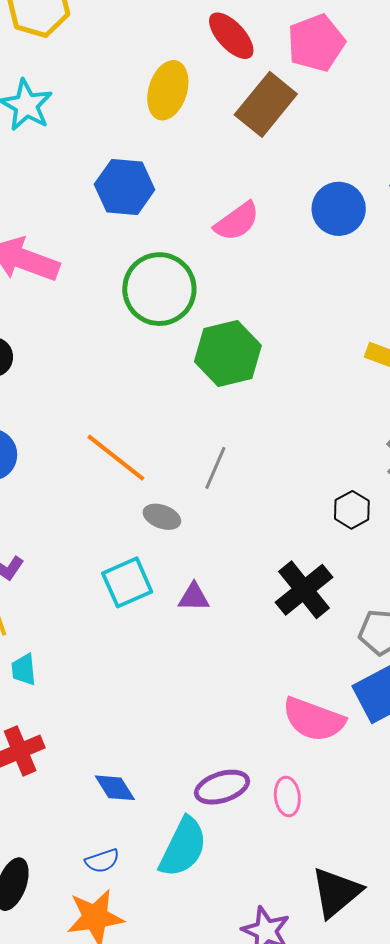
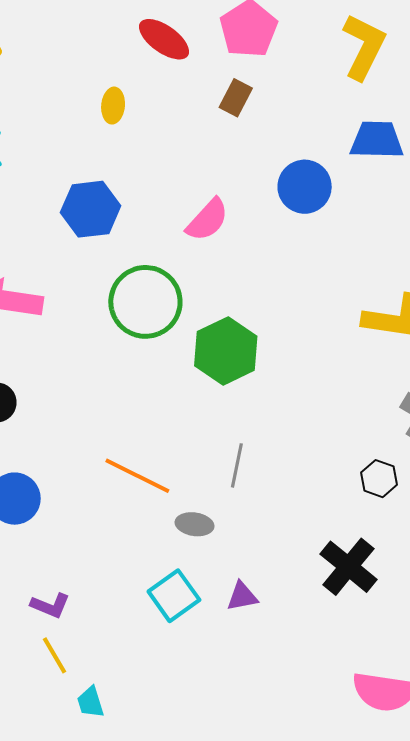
yellow ellipse: (168, 90) -> (113, 106), size x0.6
brown rectangle: (266, 104) -> (236, 98), moved, size x0.6

